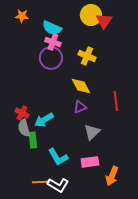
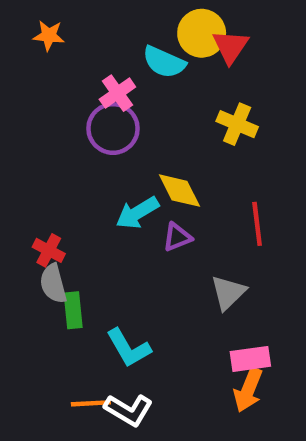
cyan semicircle: (52, 28) -> (164, 62), moved
pink cross: (53, 42) -> (117, 93), turned 35
yellow cross: (87, 56) -> (237, 124), moved
cyan arrow: (44, 120) -> (137, 213), moved
gray triangle: (92, 132) -> (228, 292), moved
pink rectangle: (90, 162) -> (250, 359), moved

